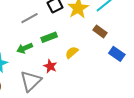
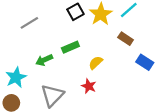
gray line: (29, 18) -> (29, 23), moved
red star: (50, 66) -> (89, 86), moved

